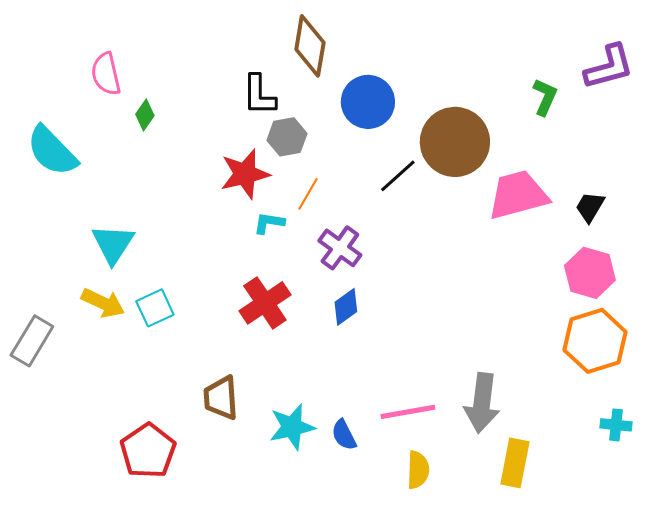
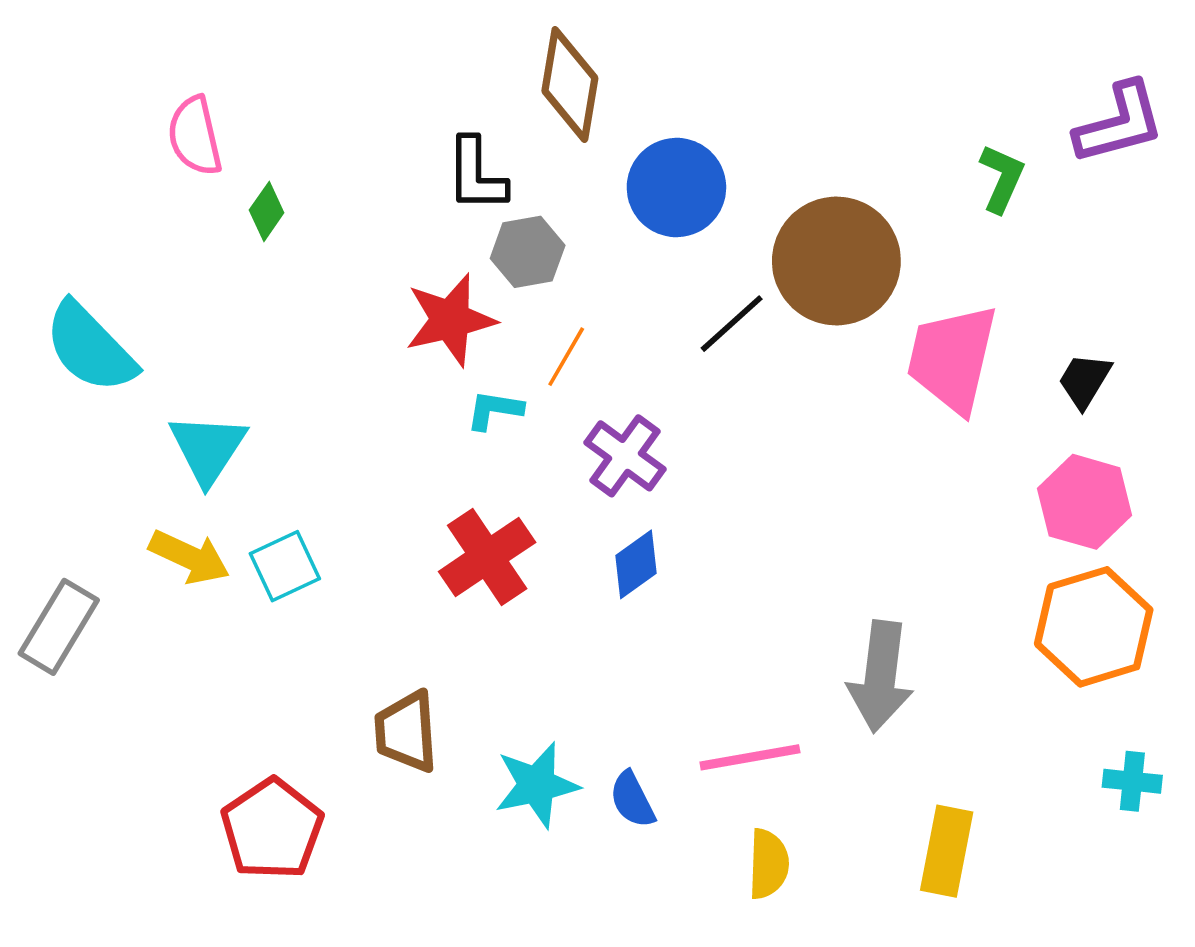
cyan semicircle: (52, 151) -> (90, 347), moved
pink trapezoid: (518, 195) -> (952, 358), turned -62
gray arrow: (482, 403) -> (880, 676), moved

